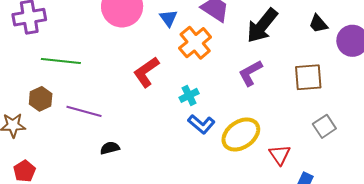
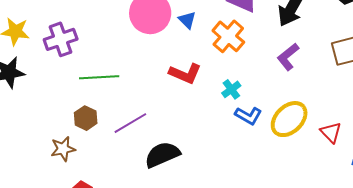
blue triangle: (168, 18) -> (187, 20), moved
red L-shape: (146, 72) -> (185, 74), turned -112
purple line: (84, 111) -> (130, 123), turned -36
black semicircle: (110, 148) -> (162, 155), size x1.8

